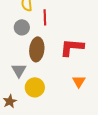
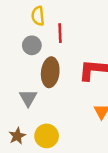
yellow circle: (35, 87) -> (47, 136), moved

